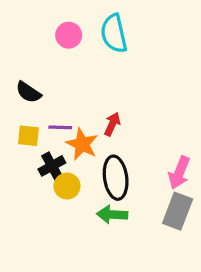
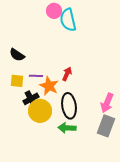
pink circle: (69, 35) -> (54, 11), moved
yellow circle: (67, 186) -> (40, 111), size x1.5

